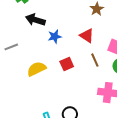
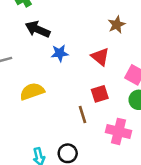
brown line: (95, 60) -> (83, 114), moved
red square: (67, 64) -> (100, 94), moved

